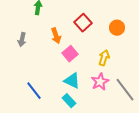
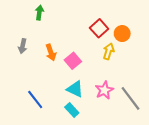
red square: (83, 23) -> (99, 28), moved
orange arrow: (56, 36) -> (51, 52), moved
yellow arrow: (104, 58) -> (109, 51), moved

